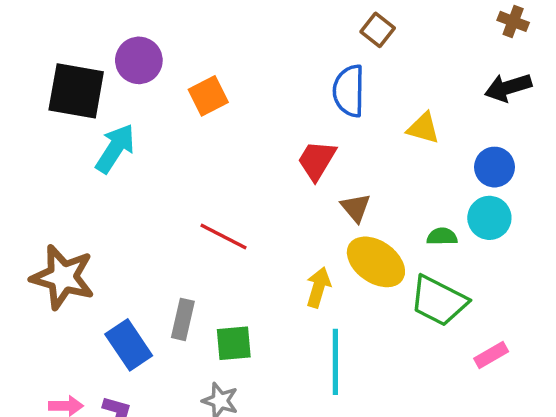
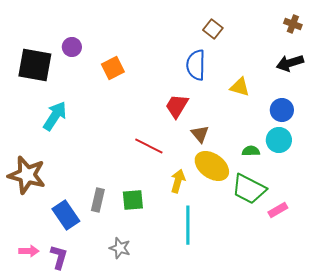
purple circle: (139, 60) -> (72, 47), size x0.7
cyan arrow: (115, 148) -> (55, 116), moved
red line: (224, 236) -> (149, 146), moved
green square: (234, 343) -> (133, 200), moved
pink rectangle: (491, 355) -> (278, 210), moved

